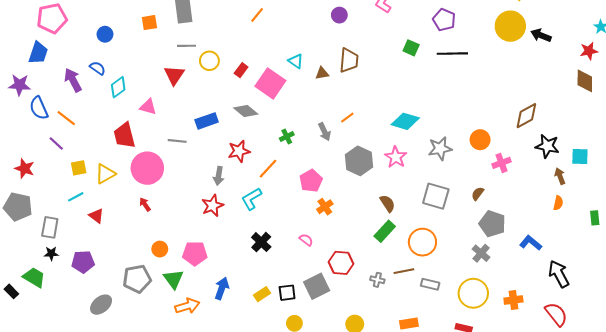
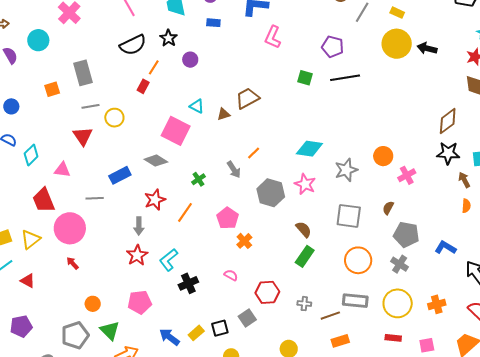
purple circle: (339, 15) -> (190, 60), moved
brown trapezoid: (349, 60) -> (247, 98), turned -115
red rectangle: (241, 70) -> (143, 86), moved
brown diamond: (526, 116) -> (448, 121), moved
cyan L-shape: (251, 199) -> (169, 260), moved
black cross: (261, 242) -> (188, 283), turned 30
orange circle: (422, 242) -> (358, 260), moved
pink pentagon: (195, 253) -> (140, 302), moved
brown line: (404, 271) -> (330, 316), moved
gray rectangle: (430, 284) -> (355, 301), size x1.4
gray square: (317, 286) -> (247, 318), size x0.7
blue arrow: (222, 288) -> (169, 337), moved, turned -65

